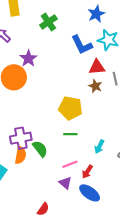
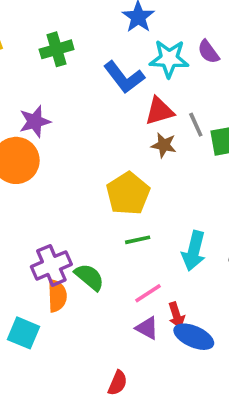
green cross: (48, 22) -> (57, 49), turned 30
purple star: (28, 58) -> (35, 122), turned 30
yellow pentagon: (70, 108) -> (128, 194), turned -30
cyan arrow: (99, 147) -> (194, 251), size x1.5
red arrow: (87, 172) -> (176, 315), moved, turned -40

